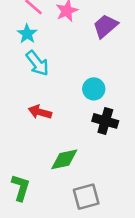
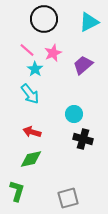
cyan star: (27, 34) -> (35, 69), moved
green diamond: (64, 159) -> (31, 159), moved

